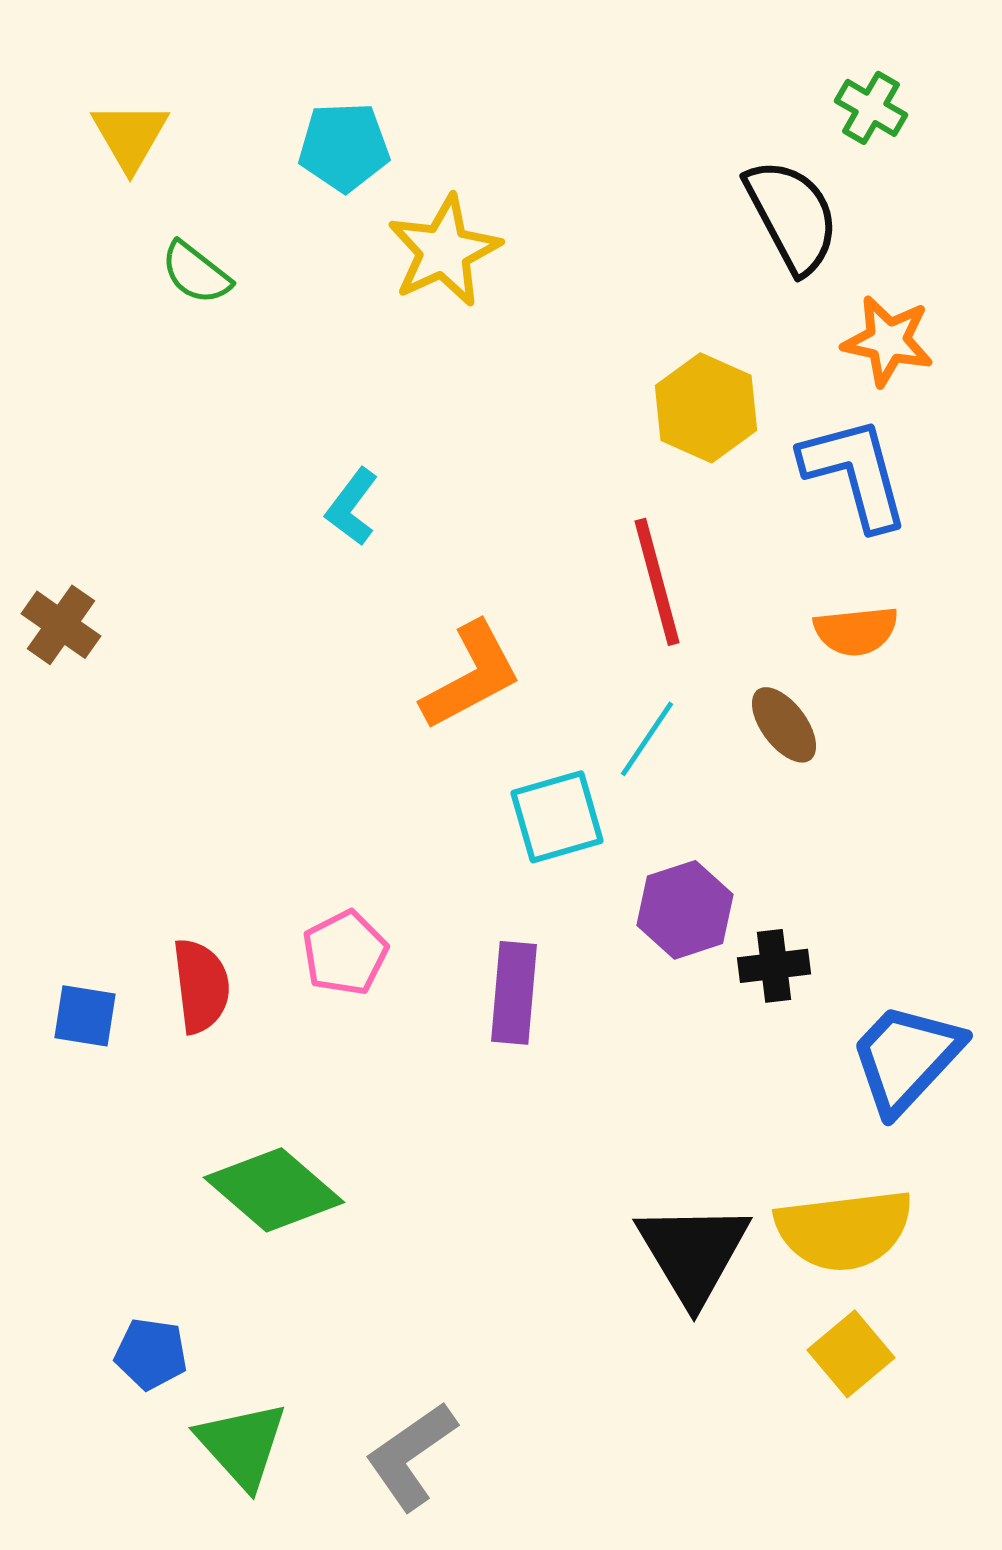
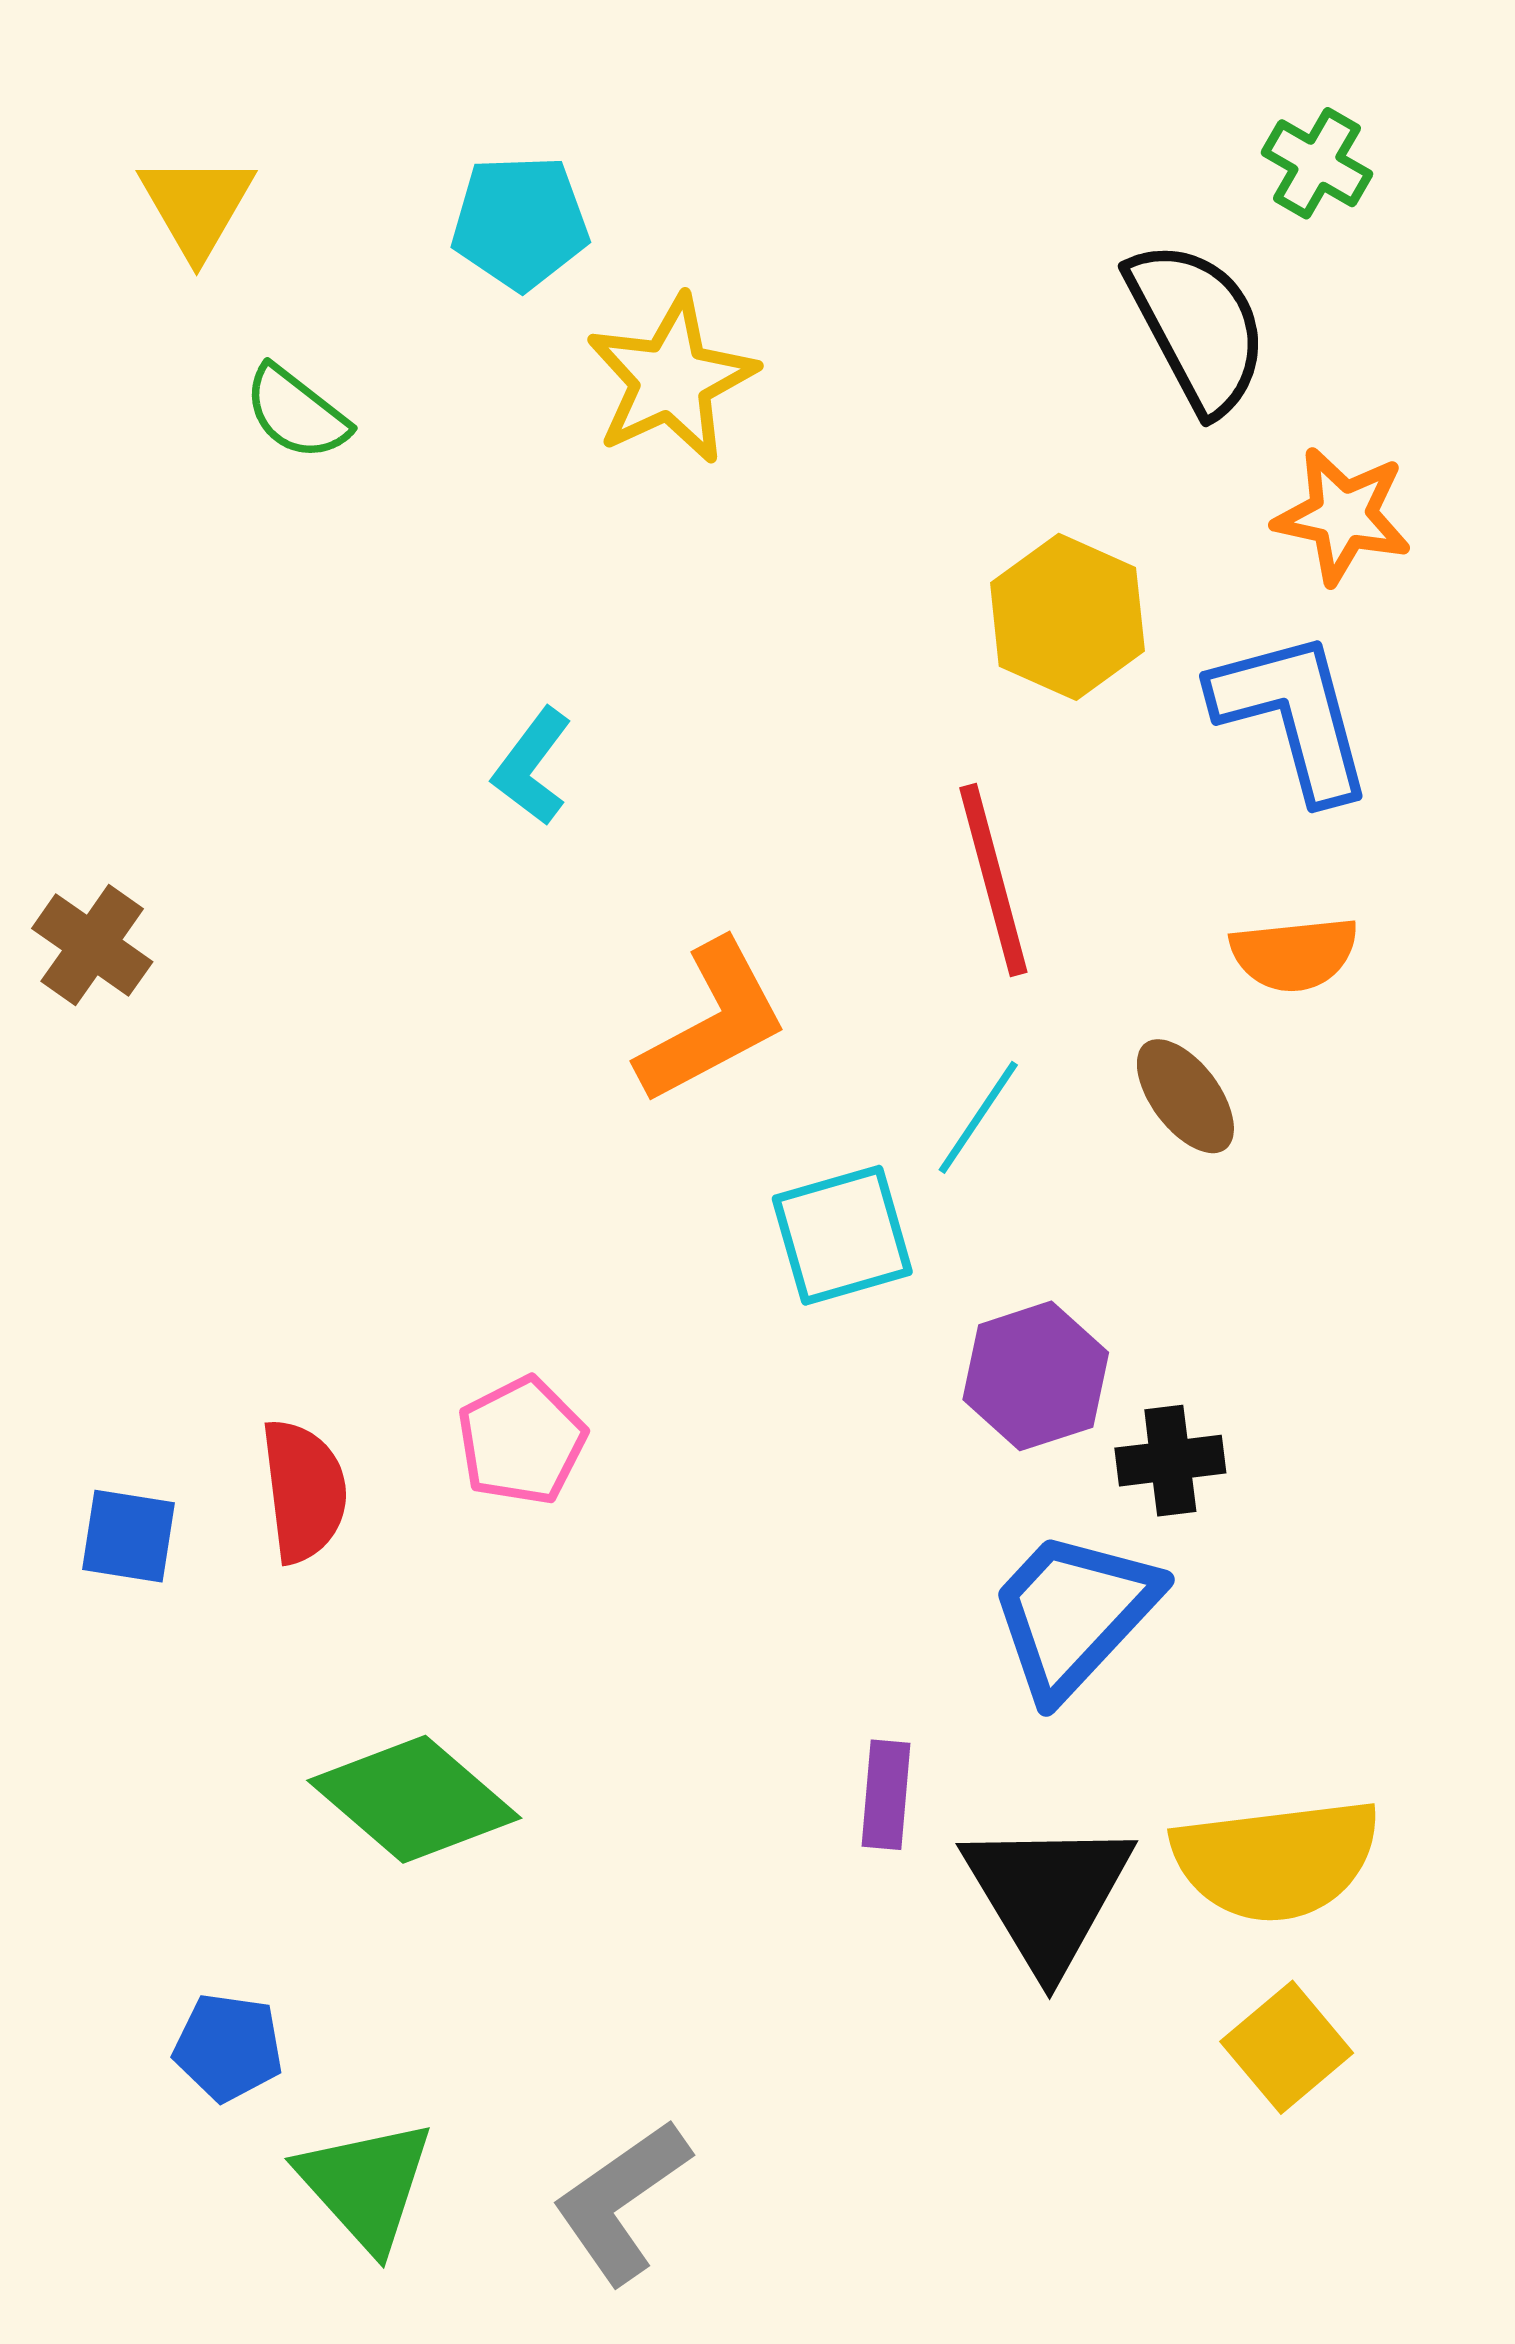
purple rectangle: (514, 993) -> (886, 1795), moved, size x0.7
blue trapezoid: (906, 1058) -> (1074, 1613), moved

